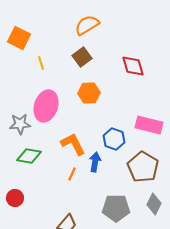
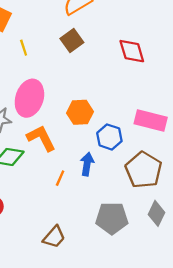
orange hexagon: (89, 93) -> (80, 112), moved
orange L-shape: (73, 144) -> (41, 138), moved

